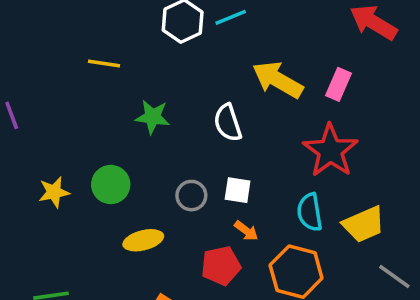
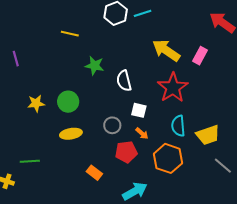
white semicircle: (228, 123) -> (124, 81), moved
red star: (330, 151) -> (173, 88), moved
gray circle: (191, 196) -> (112, 125), moved
yellow ellipse: (143, 240) -> (71, 134), moved

